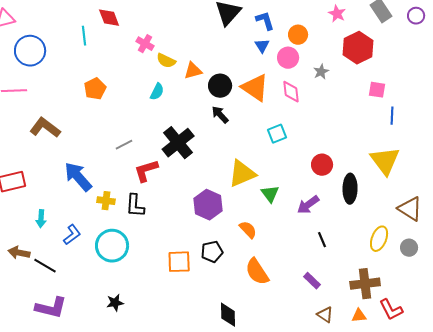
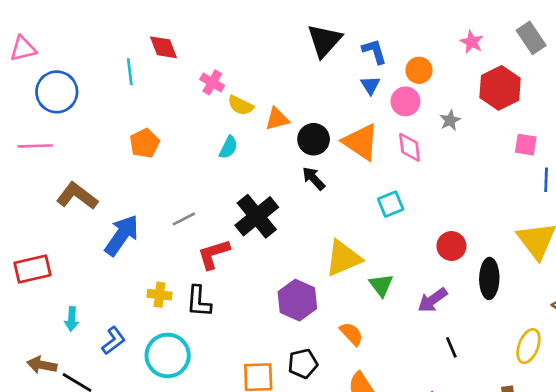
blue arrow: (78, 177) -> (122, 235), moved, turned 76

